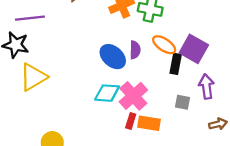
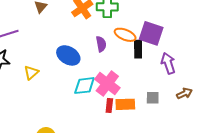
blue ellipse: (113, 57) -> (68, 55), moved
yellow triangle: (33, 77) -> (31, 73), moved, size x0.6
gray square: (182, 102) -> (153, 98), moved

